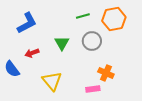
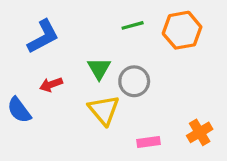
gray circle: (92, 41) -> (134, 81), moved
orange cross: (106, 73) -> (200, 132), moved, turned 35
yellow triangle: (52, 81) -> (104, 110), moved

